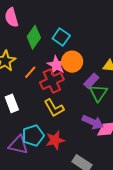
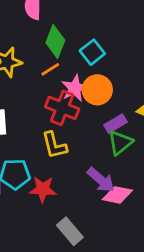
green diamond: (34, 37) -> (55, 42), turned -30
orange line: (30, 72) -> (50, 69), moved
red cross: (52, 81) -> (62, 108), turned 30

